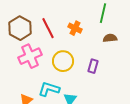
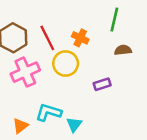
yellow circle: (63, 61) -> (66, 63), moved
purple rectangle: (93, 66) -> (102, 84), turned 56

